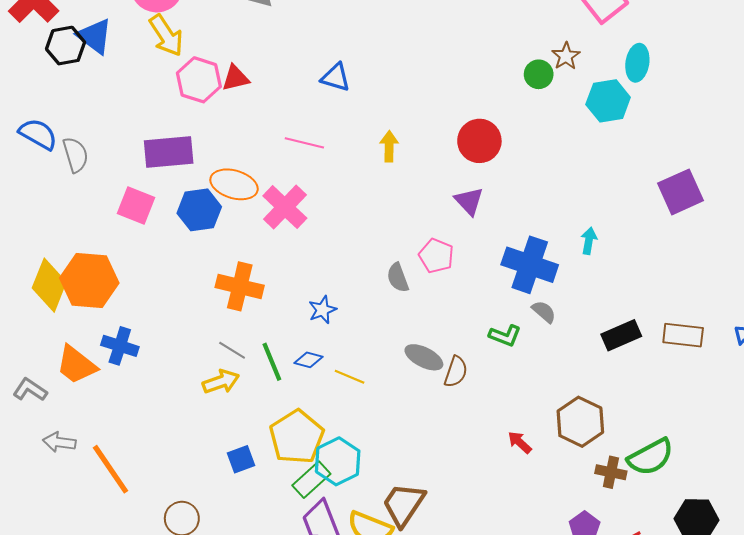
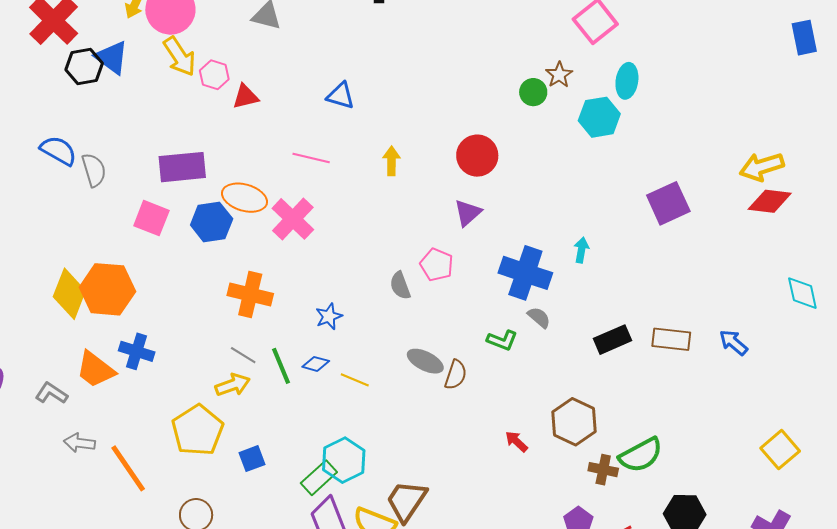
pink hexagon: (199, 80) -> (214, 75), moved, size x0.7
purple triangle: (469, 201) -> (468, 213), turned 32
yellow pentagon: (297, 437) -> (198, 430), moved

